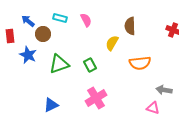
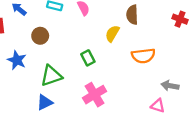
brown circle: (43, 34) -> (40, 36), moved
blue star: (28, 55) -> (17, 60), moved
green triangle: (59, 64) -> (51, 76), moved

